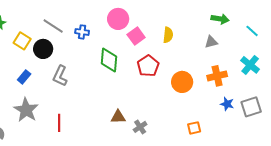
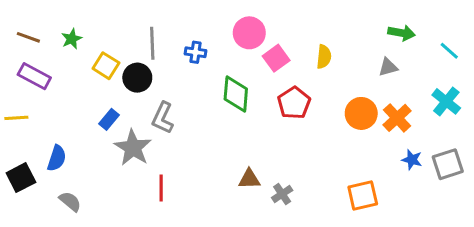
gray line: (53, 26) -> (152, 43), turned 55
orange cross: (217, 76) -> (397, 118), turned -30
orange circle: (182, 82) -> (361, 113), moved
gray star: (26, 110) -> (133, 148), moved
orange square: (194, 128) -> (363, 196), size x1.5

